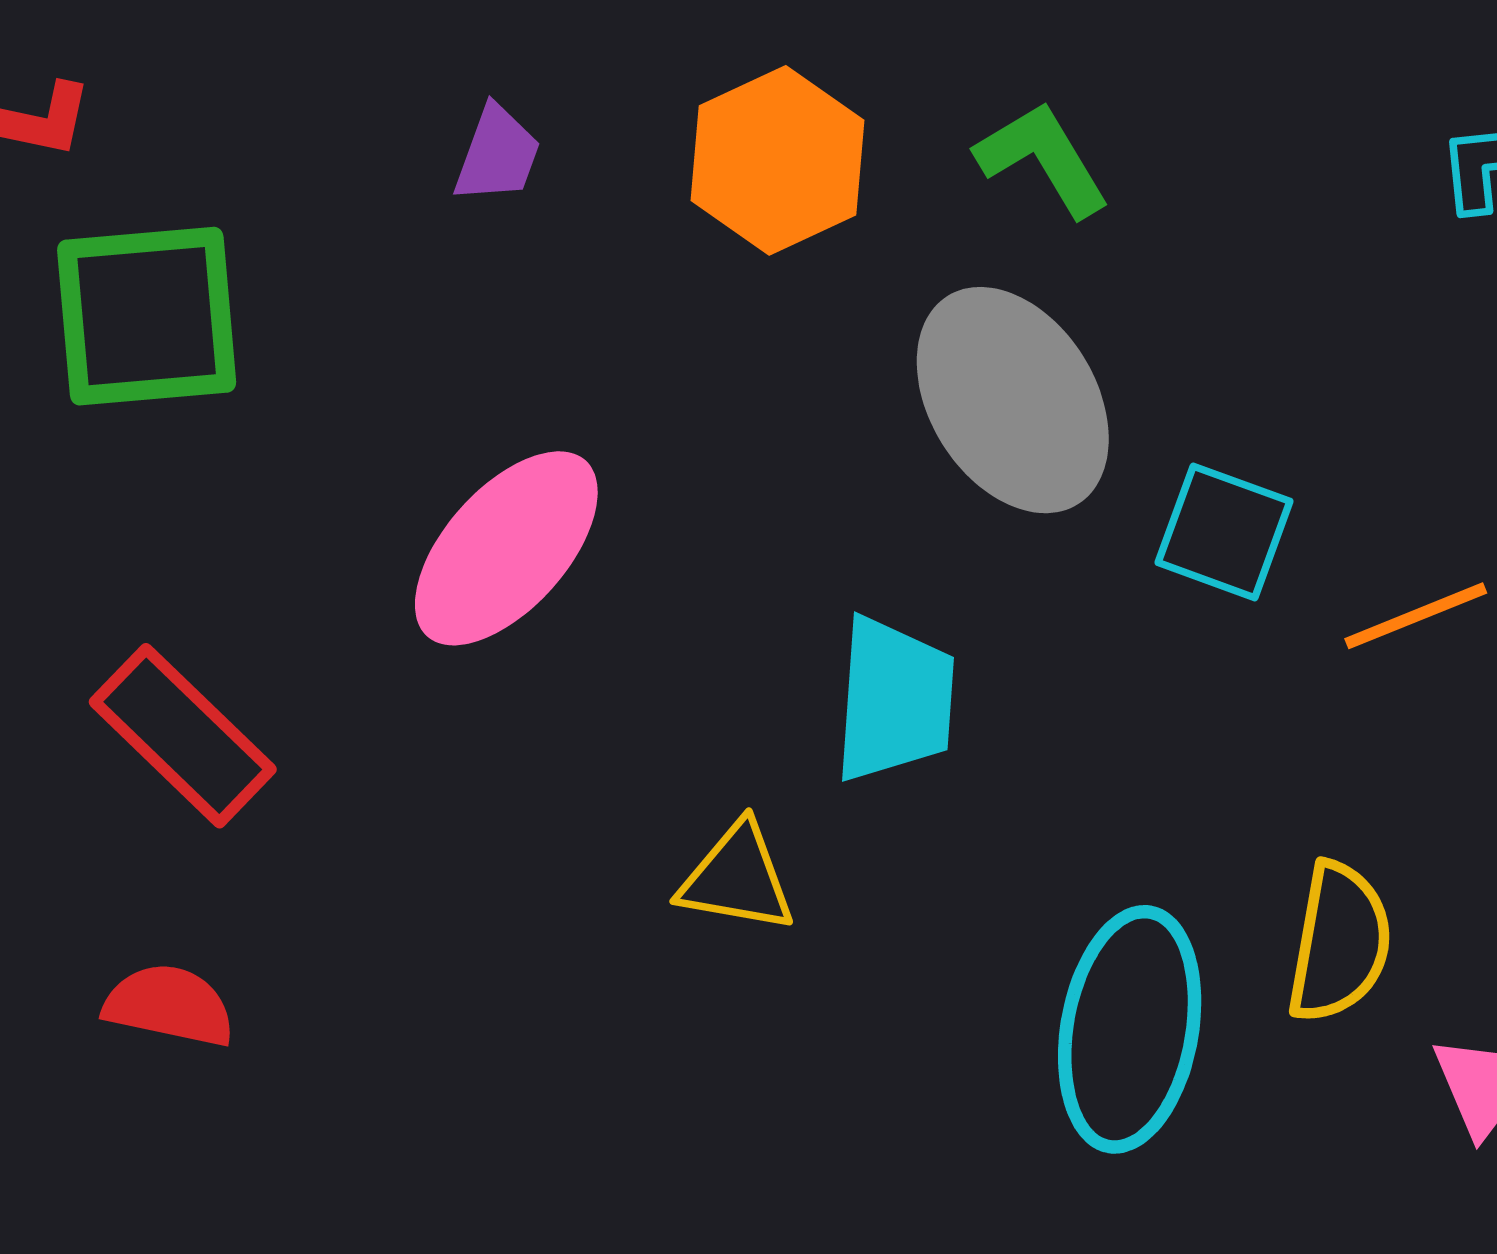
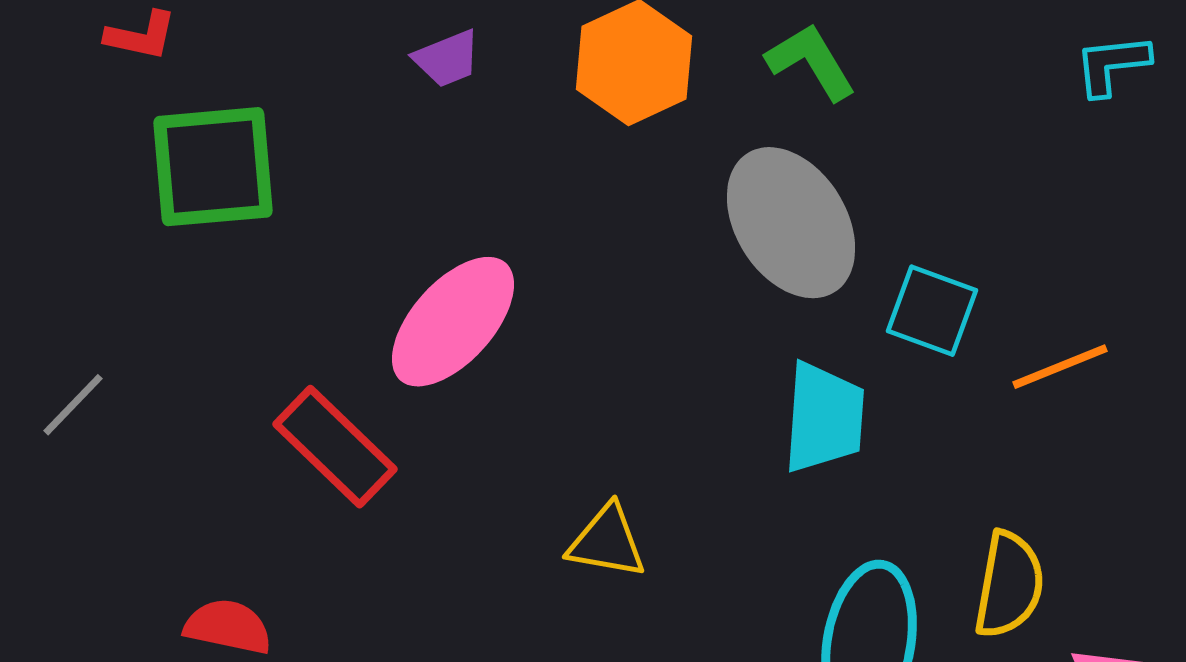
purple trapezoid: (497, 154) -> (447, 59), turned 48
cyan trapezoid: (894, 700) -> (824, 418), moved
red rectangle: (183, 736) -> (335, 447), moved

